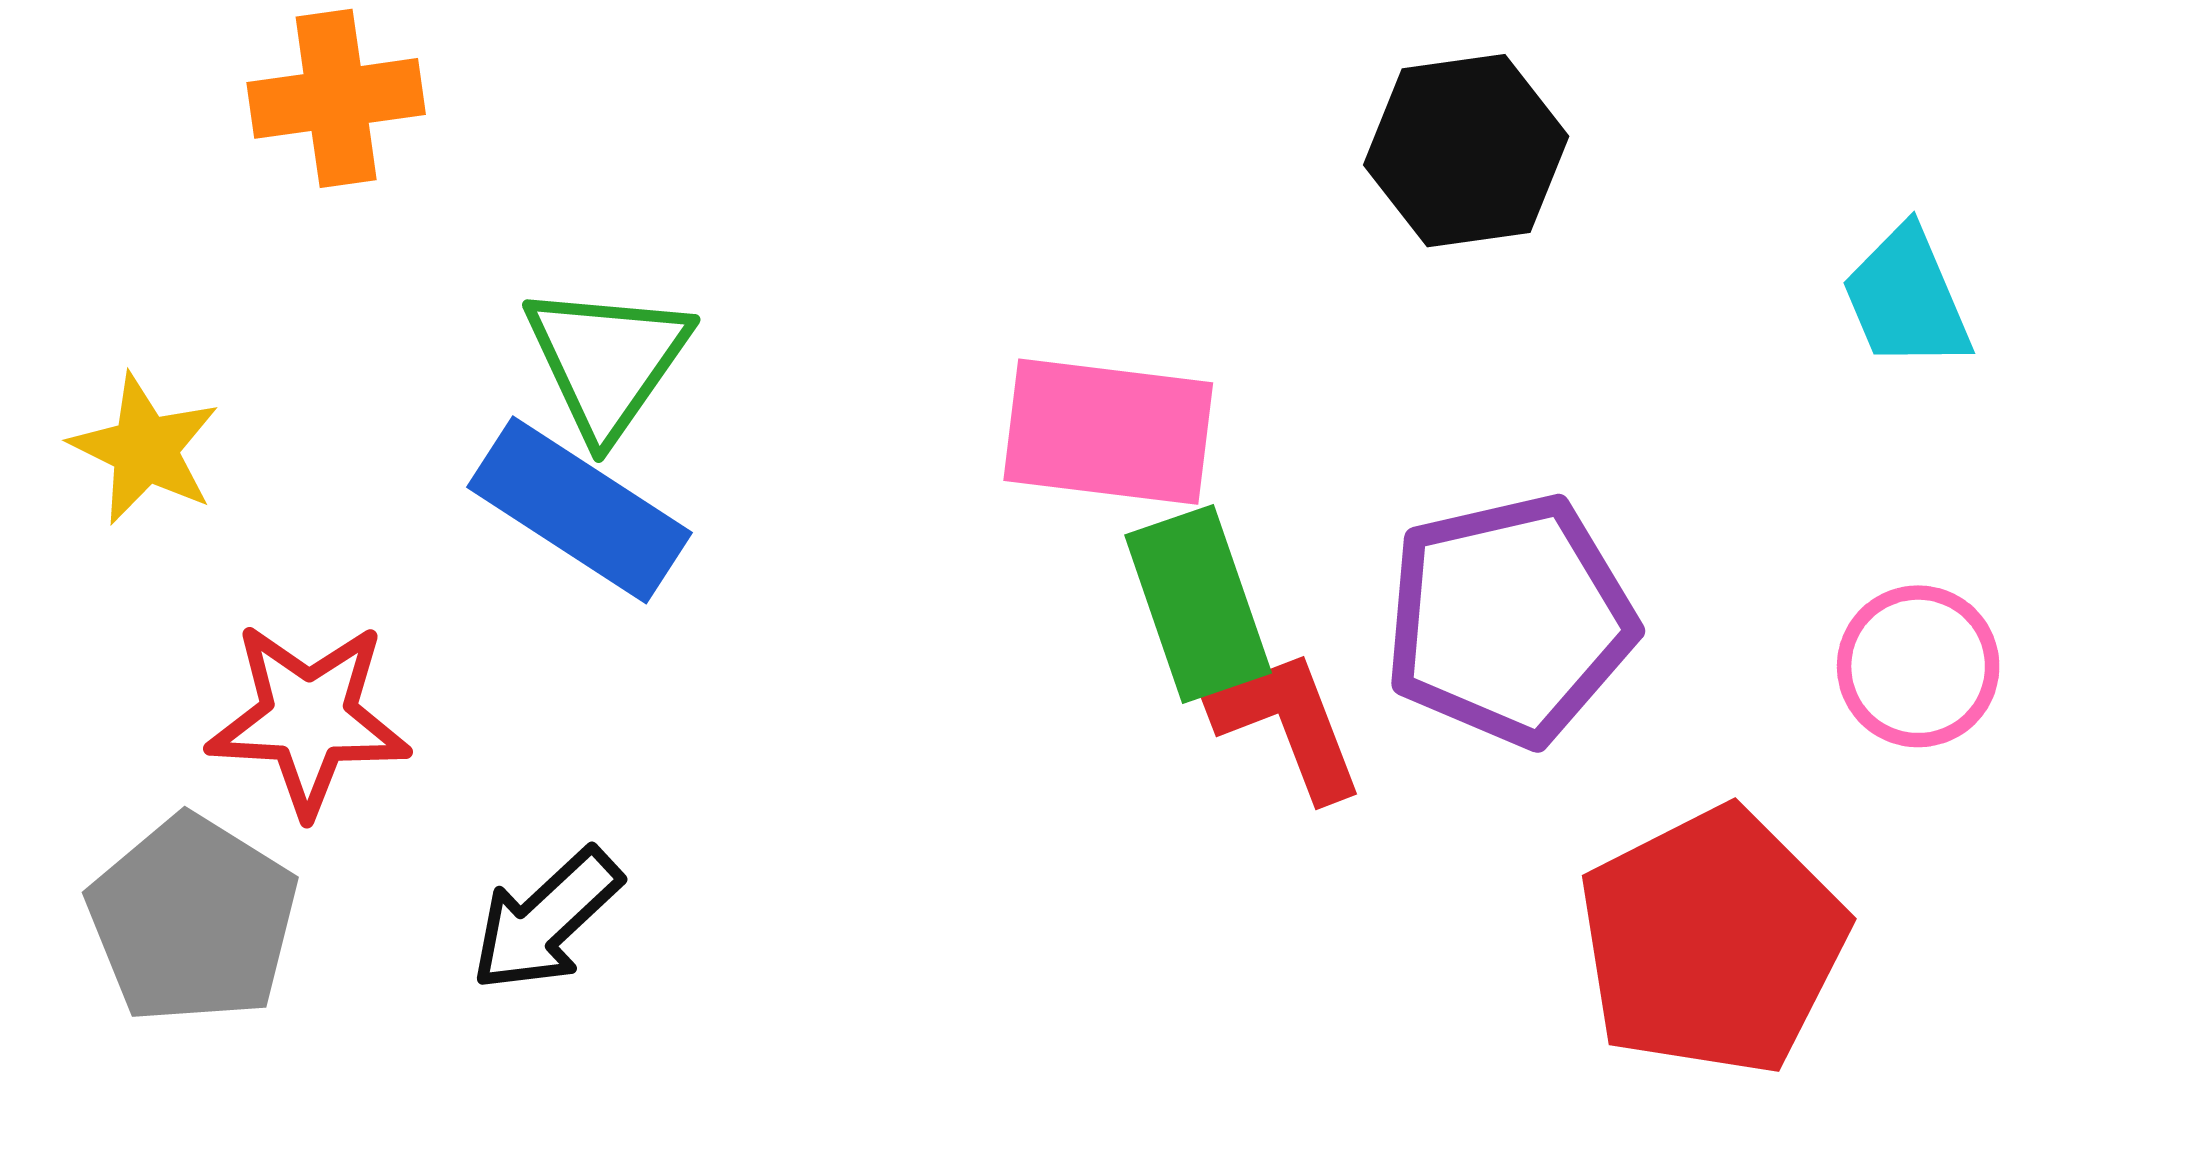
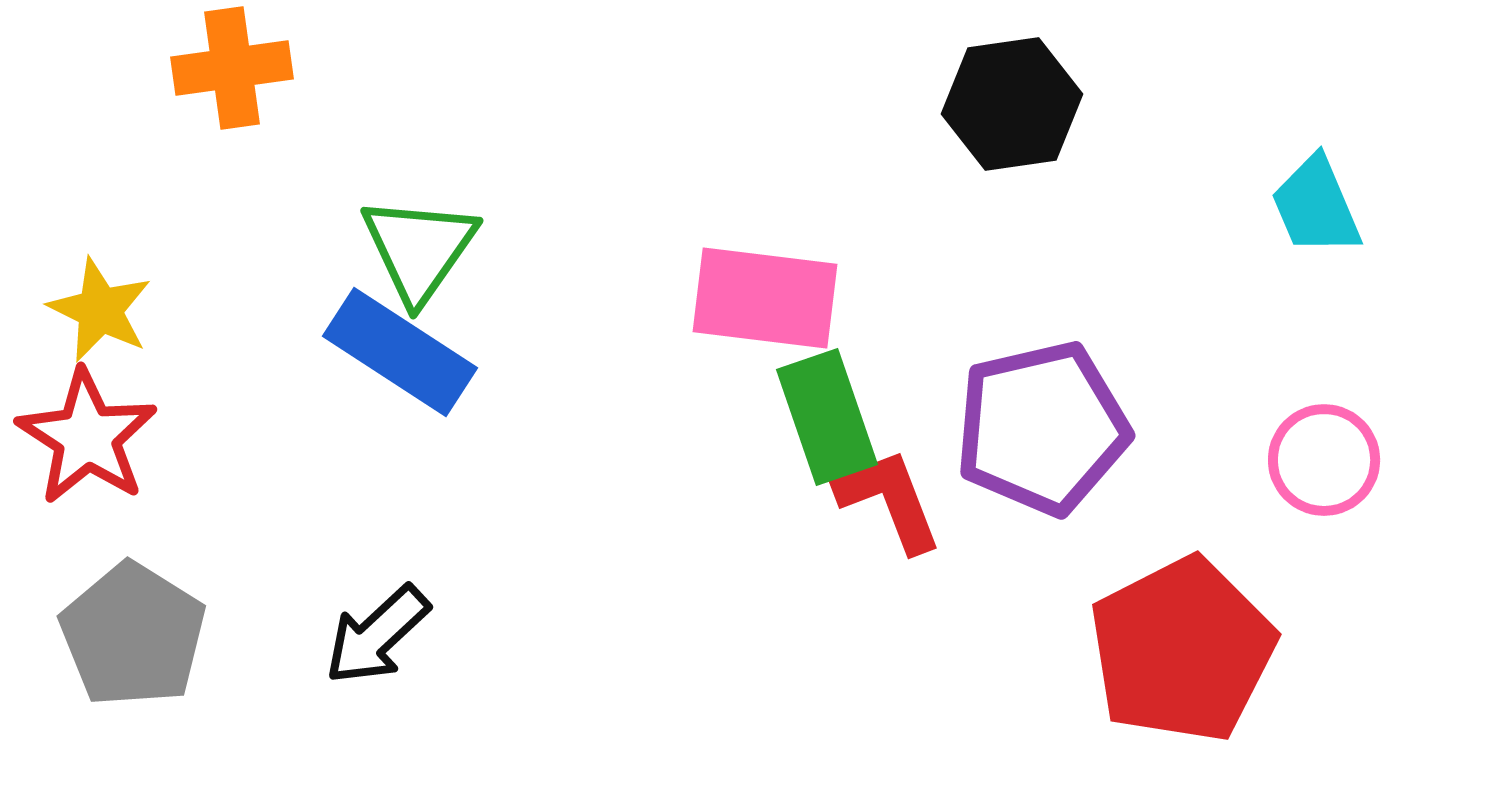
red star: (309, 718) -> (87, 437), moved, turned 30

